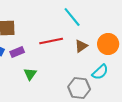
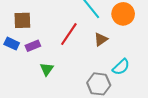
red line: (51, 41) -> (69, 34), turned -45
orange circle: (108, 44) -> (123, 14), moved

